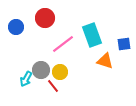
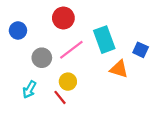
red circle: (45, 18) -> (63, 18), moved
blue square: (124, 44) -> (141, 50), turned 32
gray circle: (41, 70) -> (42, 58), moved

